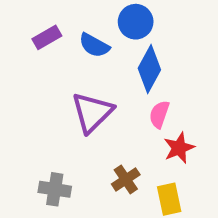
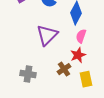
red star: (179, 148) -> (78, 55), moved

